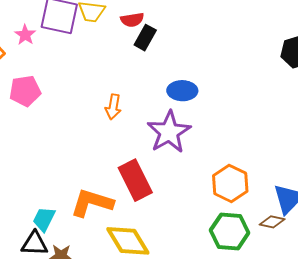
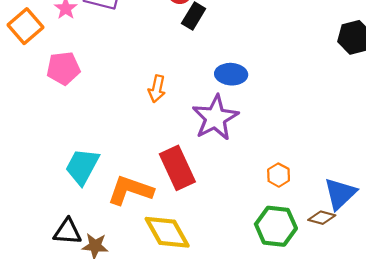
orange hexagon: (230, 183) -> (279, 175), size x0.6
cyan trapezoid: (44, 219) -> (82, 166), moved, size x1.4

